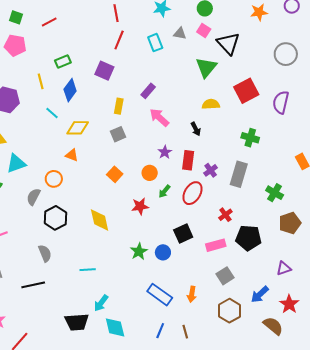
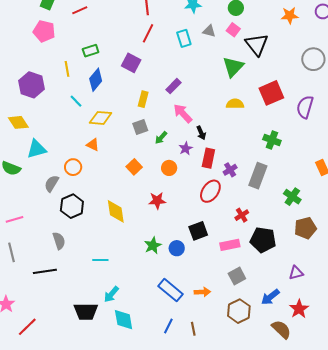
black arrow: (196, 129) -> (201, 133), moved
green arrow: (164, 191) -> (161, 138), moved
orange arrow: (192, 294) -> (202, 292), turned -105

